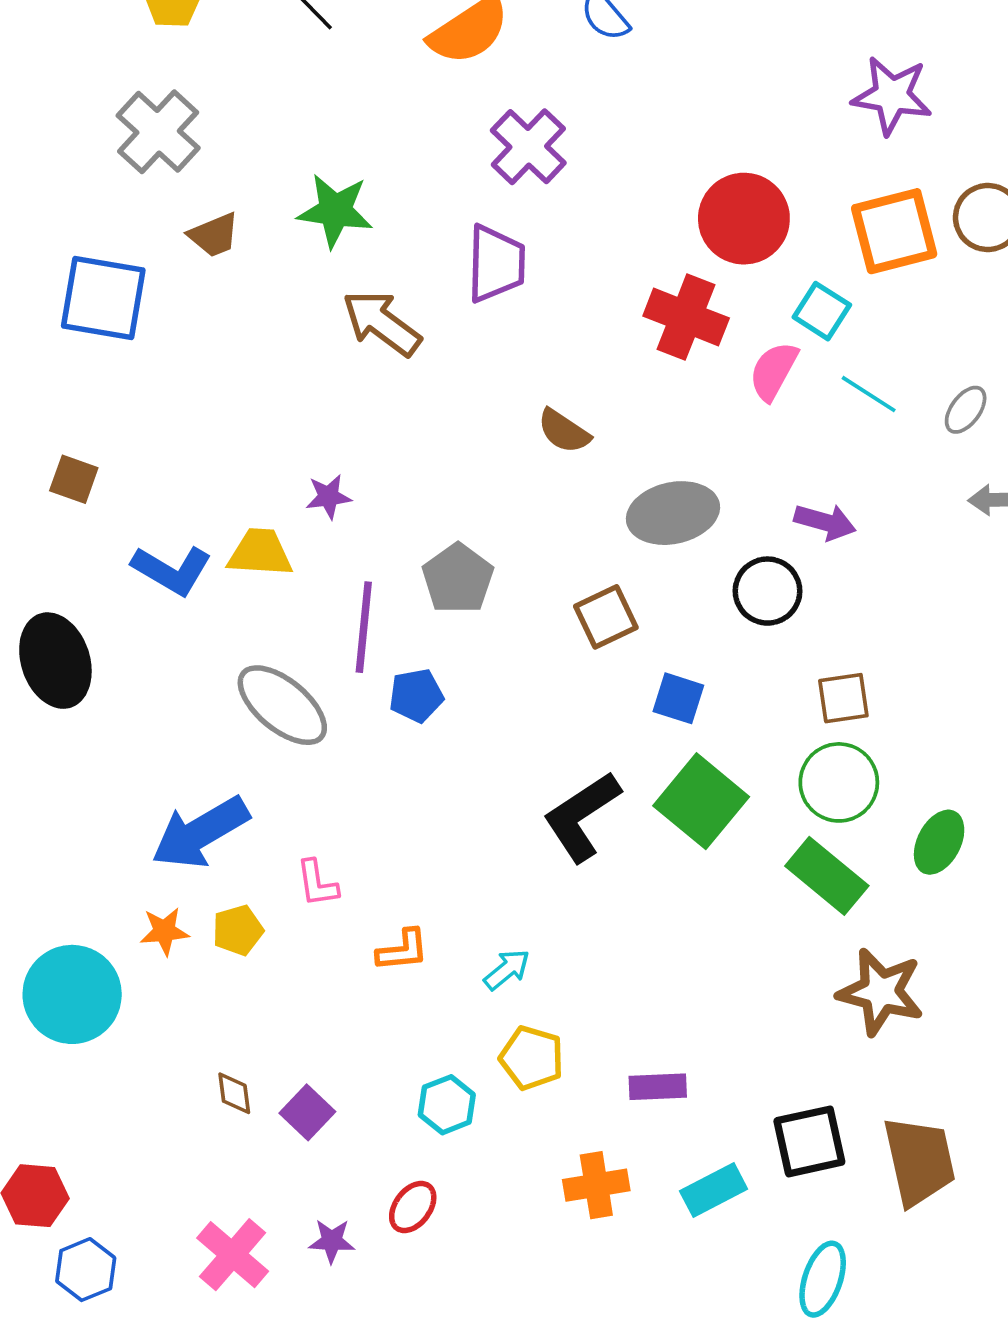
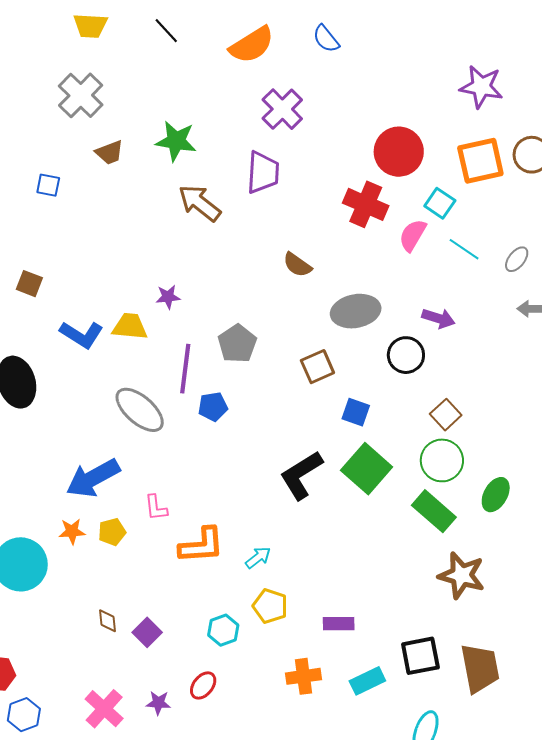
blue square: (103, 298) -> (48, 185), size x0.5
brown square: (843, 698) -> (446, 415), turned -36
orange L-shape: (403, 950) -> (201, 545), size x1.6

